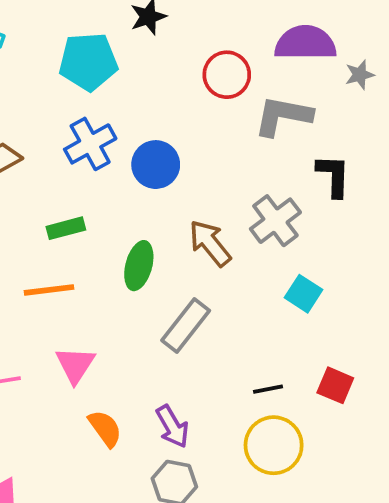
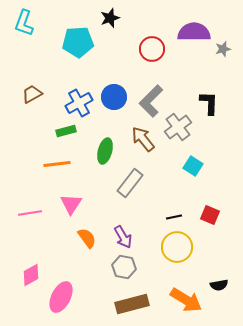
gray L-shape: (283, 116) -> (151, 101), moved, turned -56
blue cross: (90, 144) -> (79, 103), moved

